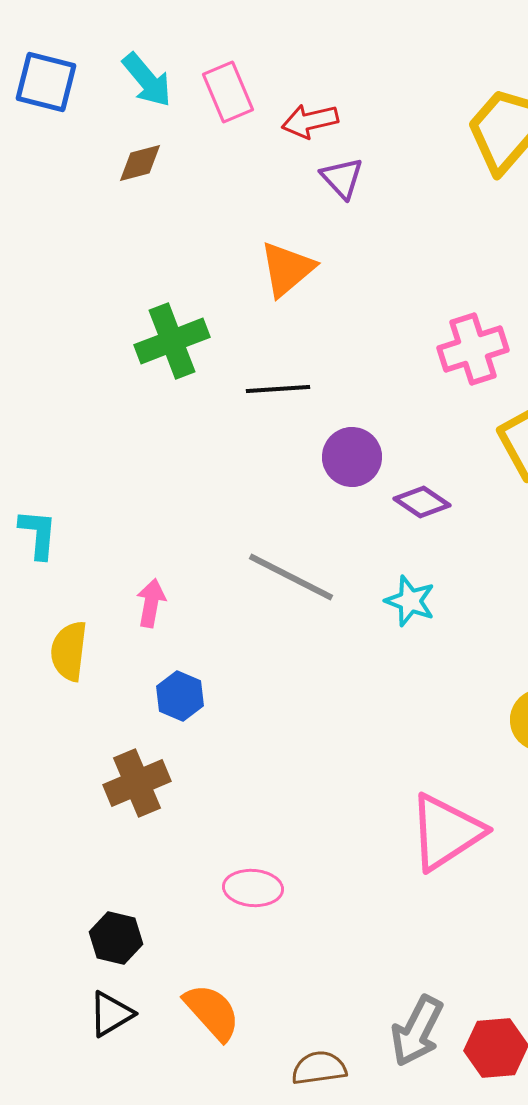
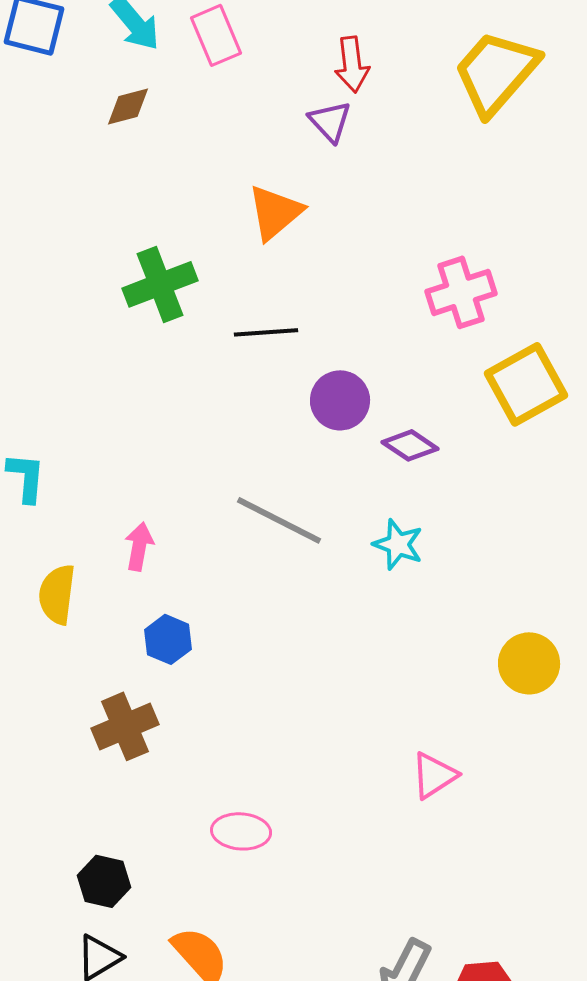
red arrow: (310, 121) -> (352, 64), moved, turned -84
pink triangle: (446, 832) -> (434, 775), size x0.6

